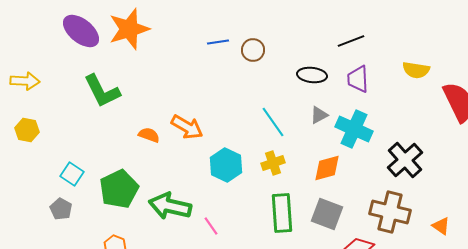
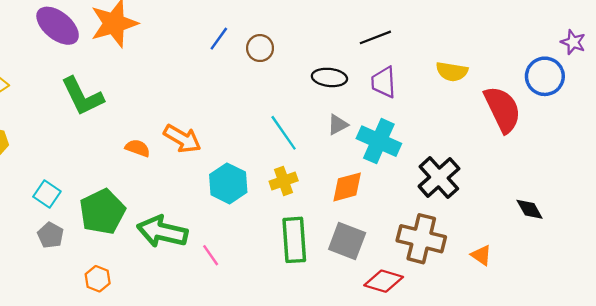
blue line: (218, 42) -> (219, 39), turned -45
gray pentagon: (61, 209) -> (51, 235), moved

